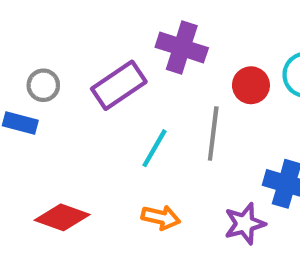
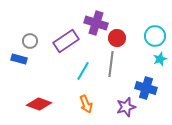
red circle: (251, 85) -> (117, 38), moved
orange arrow: (161, 217) -> (86, 104), turned 54

